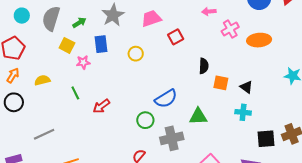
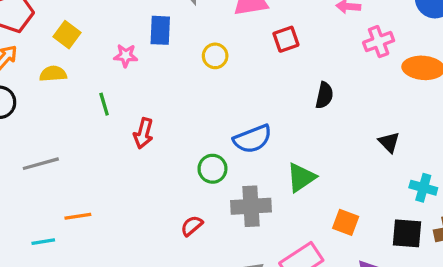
yellow square: (67, 45) -> (67, 35), moved
orange square: (221, 83) -> (346, 222), moved
red arrow: (101, 106) -> (143, 133), turned -48
cyan cross: (243, 112) -> (423, 188), moved
green triangle: (198, 116) -> (301, 177), turned -42

